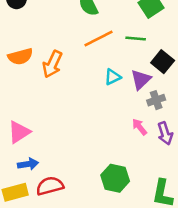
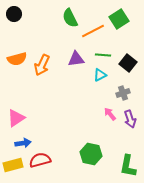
orange line: (98, 39) -> (93, 31), moved
green line: (136, 39) -> (103, 55), moved
cyan triangle: (113, 77) -> (100, 75), moved
purple triangle: (141, 80) -> (76, 59), moved, turned 36

